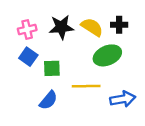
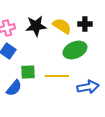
green square: (52, 68) -> (28, 72), moved
blue semicircle: (48, 100) -> (14, 88), moved

